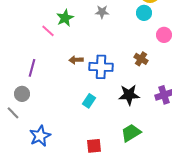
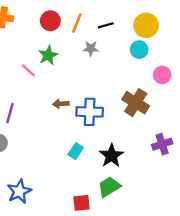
brown cross: (141, 59) -> (136, 103), size x1.6
black star: (129, 95) -> (111, 156), moved, turned -30
green trapezoid: (131, 133) -> (109, 187), moved

